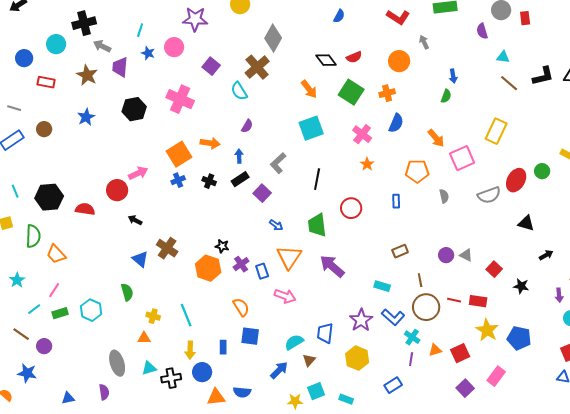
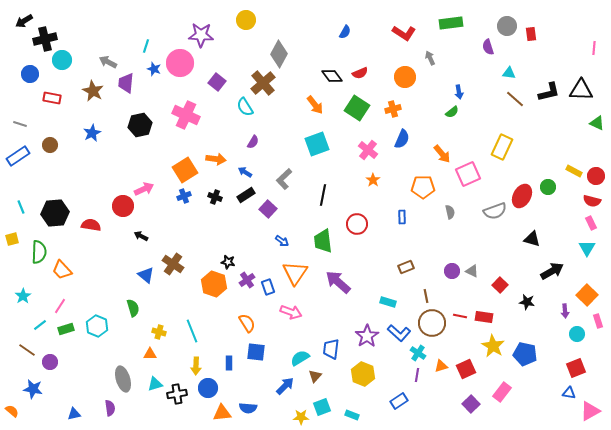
black cross: (84, 23) -> (45, 39), moved
pink circle: (174, 47) -> (180, 63), size x1.4
green semicircle: (446, 96) -> (452, 112), turned 32
blue arrow: (239, 156) -> (245, 172), turned -56
black arrow: (546, 255) -> (552, 271), size x1.6

